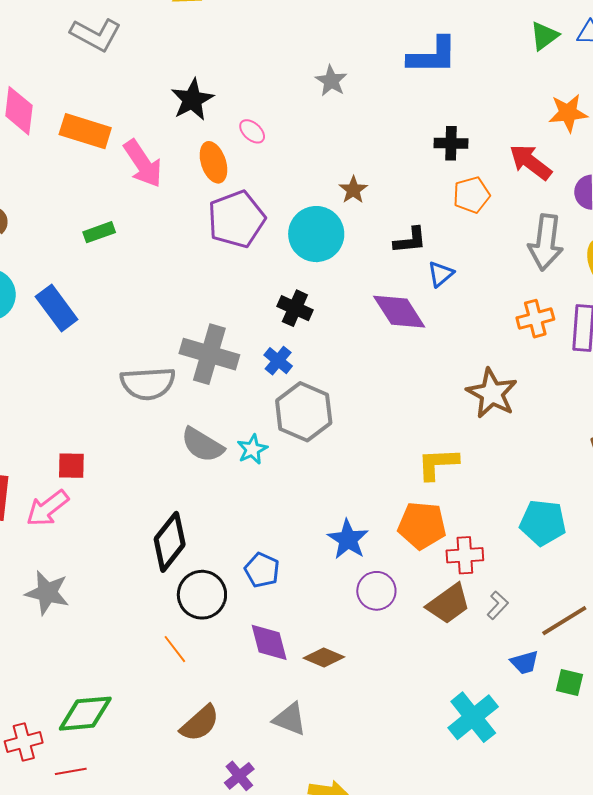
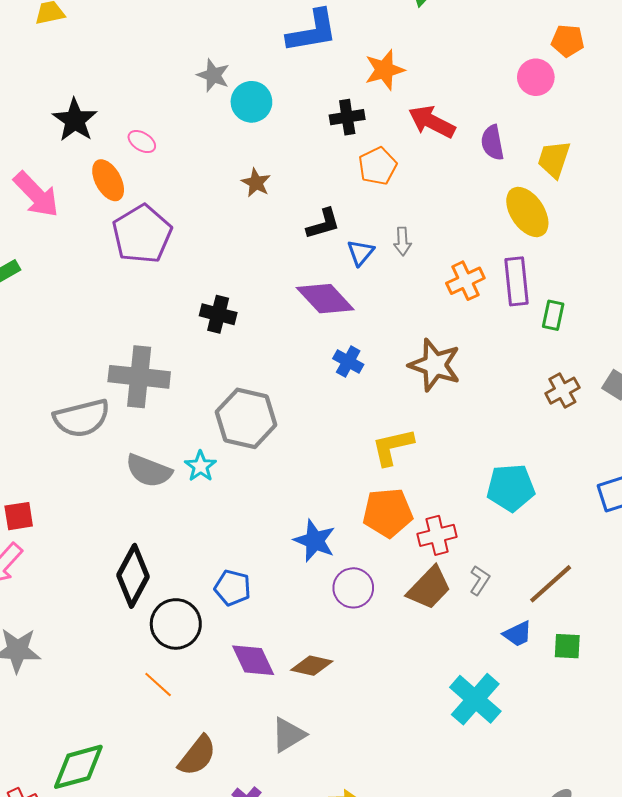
orange star: (568, 113) -> (385, 70), moved
cyan circle: (316, 234) -> (251, 102), moved, size x0.7
gray arrow: (546, 242) -> (402, 241), moved, size x0.5
blue cross: (278, 361) -> (348, 362), moved
gray triangle: (290, 719) -> (288, 735), turned -42

